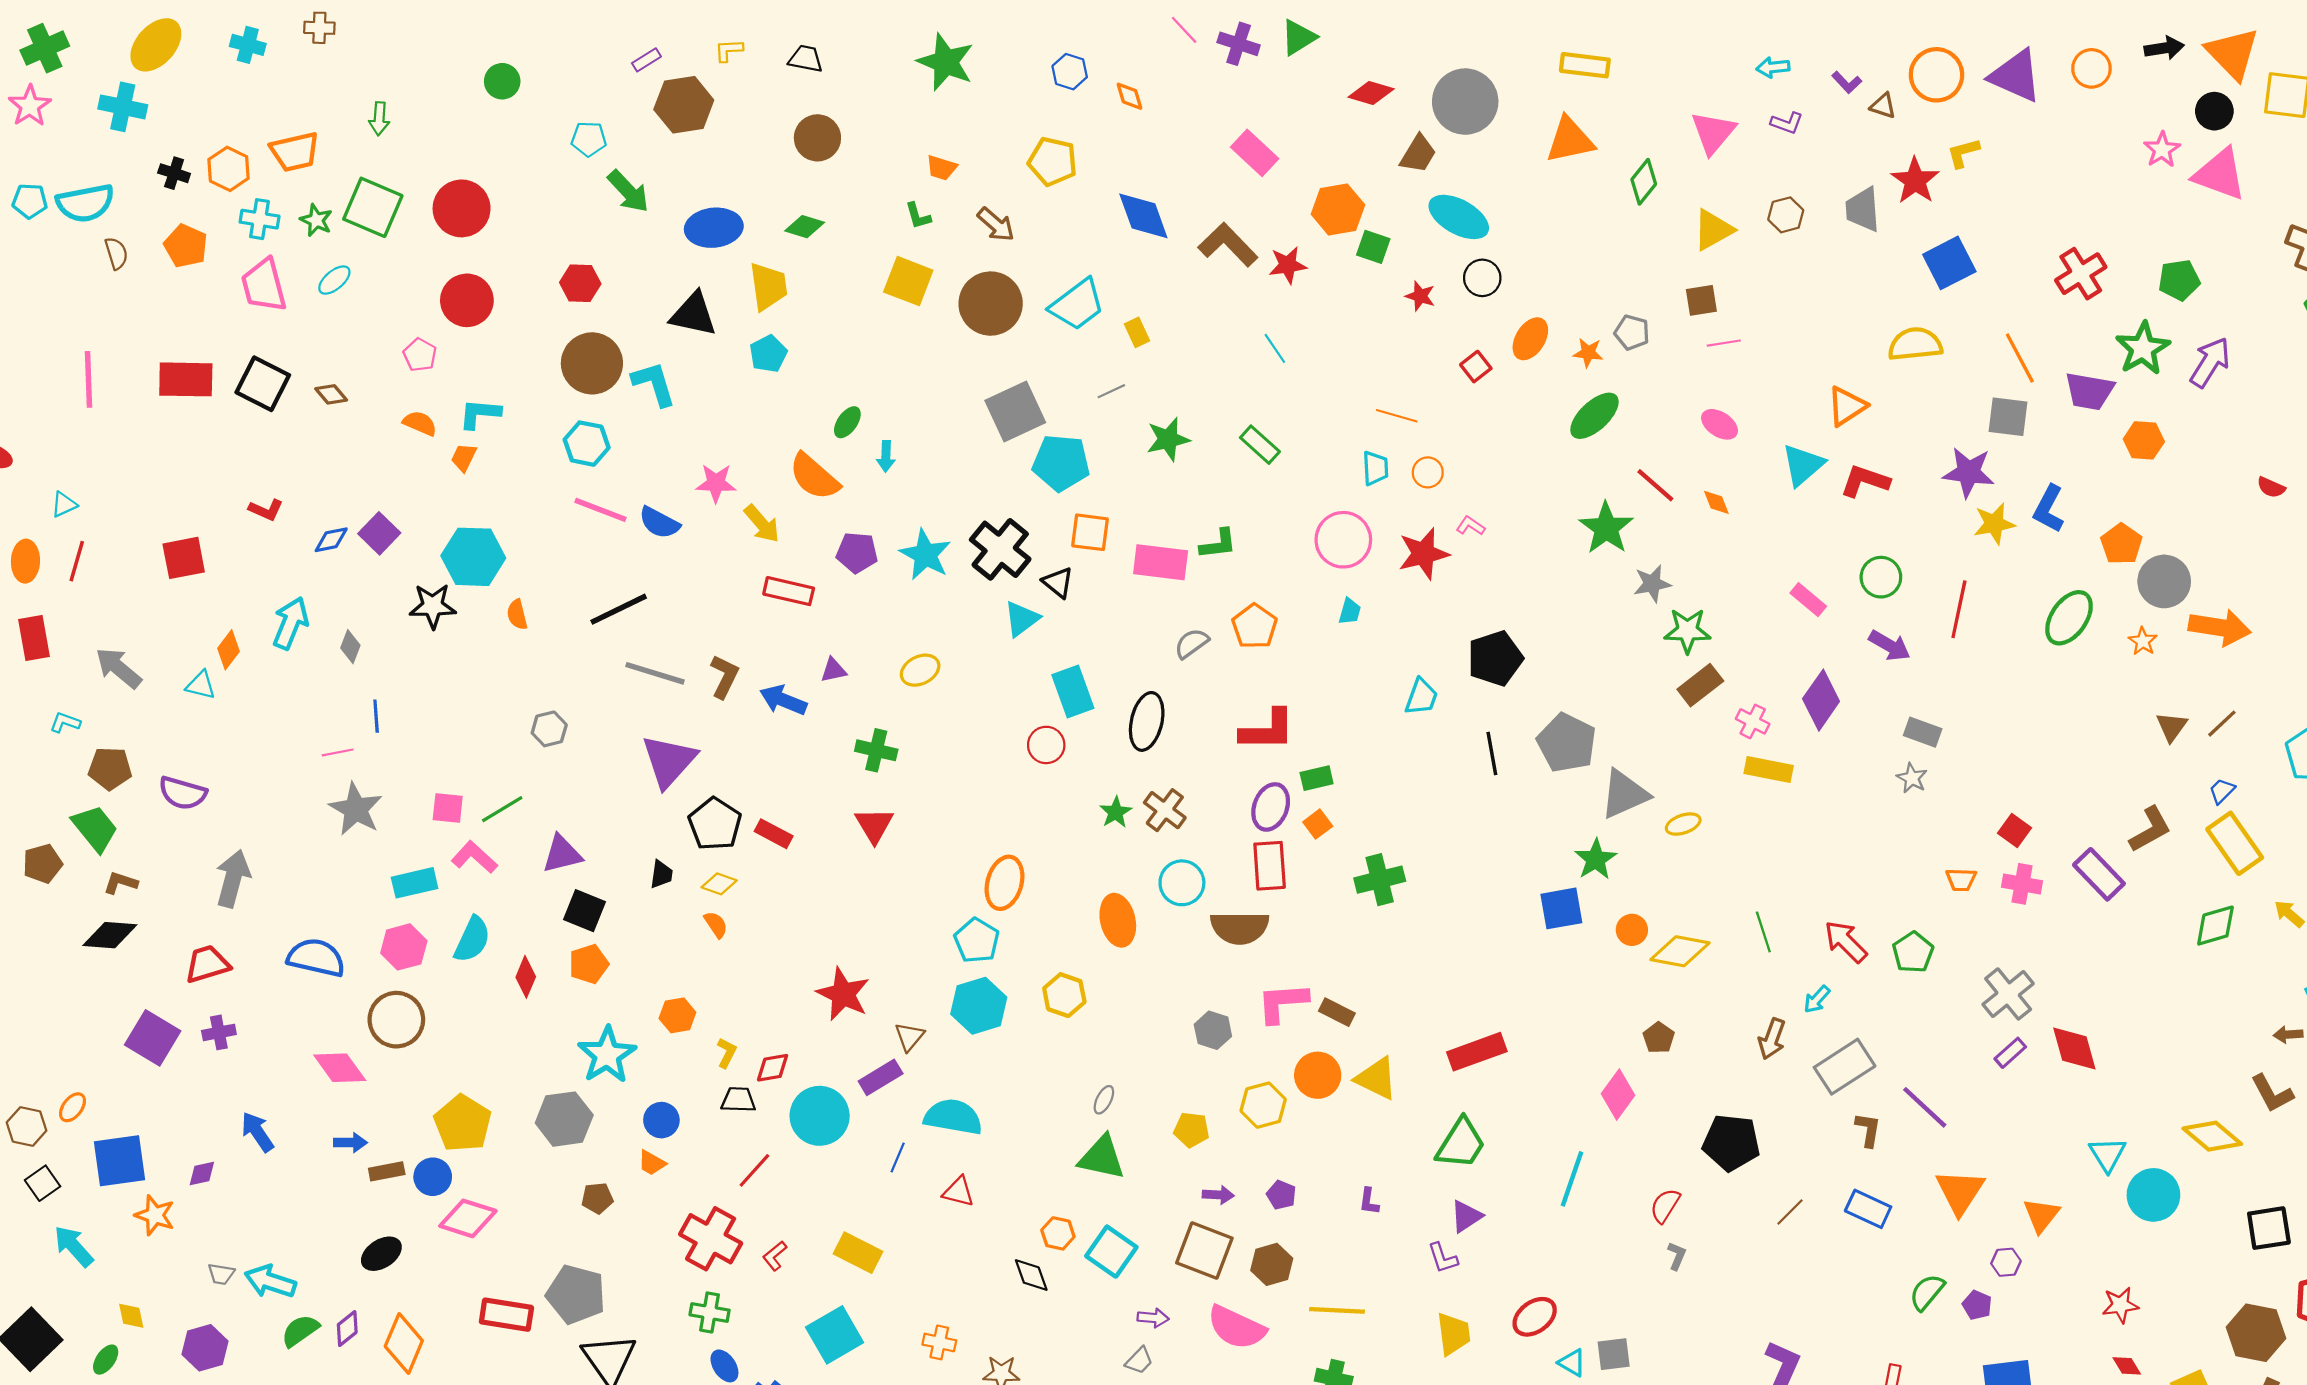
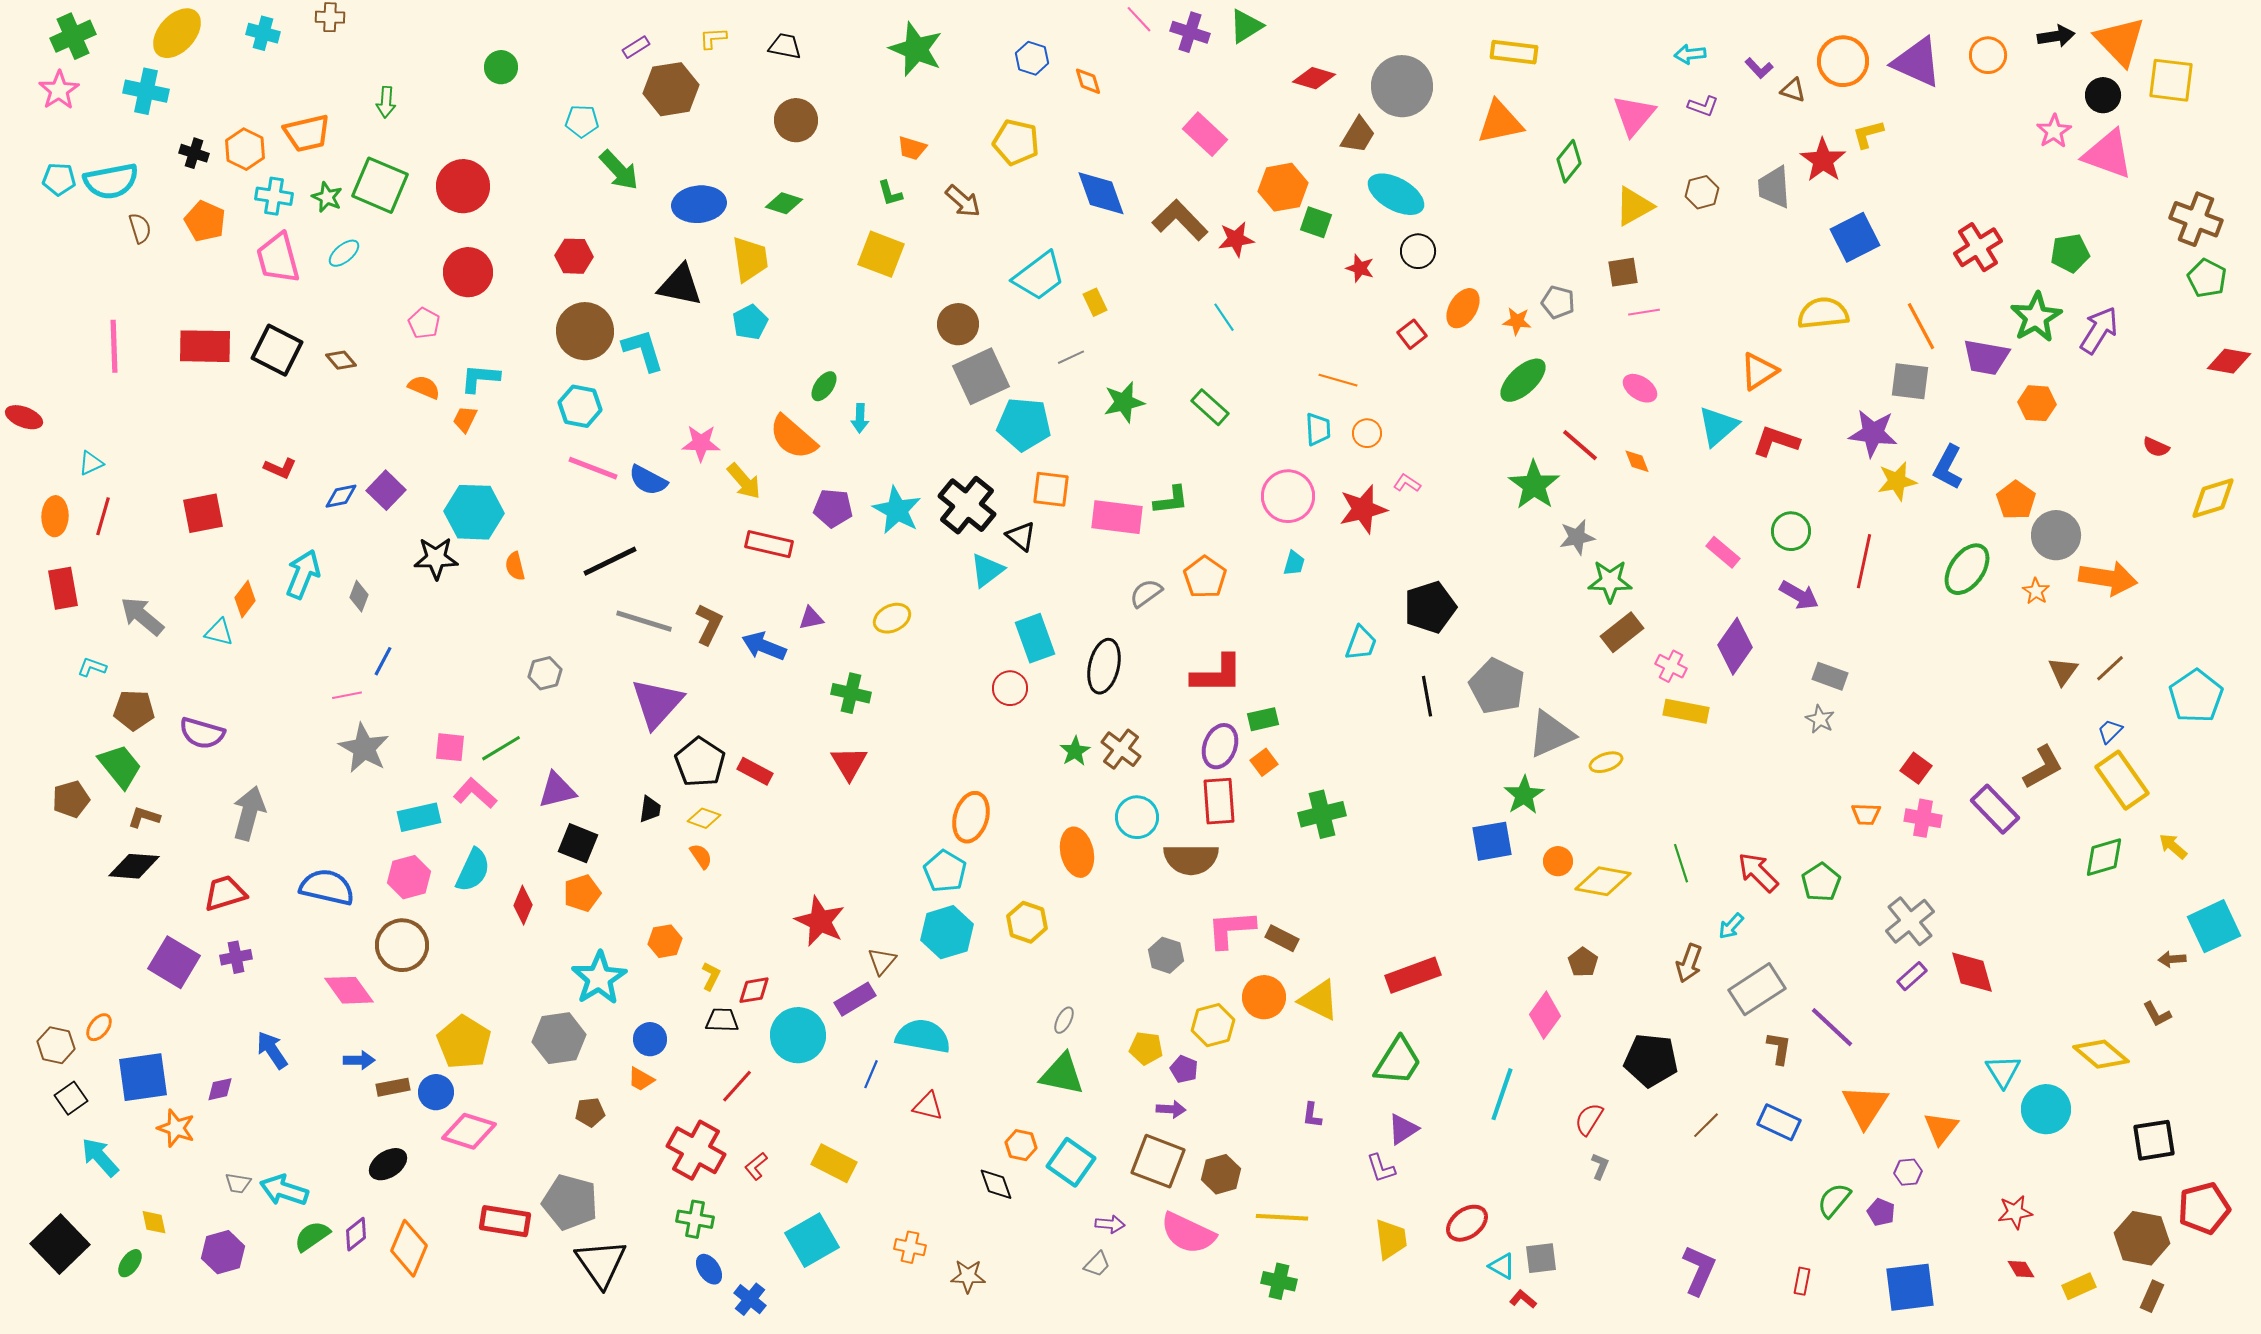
brown circle: (991, 304) -> (958, 324), moved, size x0.7
blue line: (376, 716) -> (383, 661), turned 32
brown L-shape: (2272, 1093) -> (2157, 1014), size x0.7
purple pentagon: (1281, 1195) -> (1184, 1069), moved

